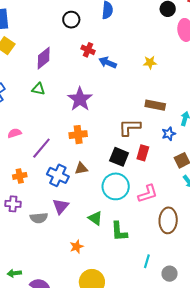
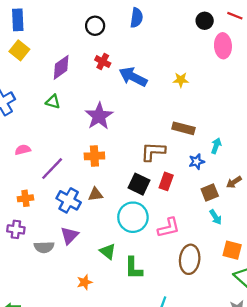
red cross: (88, 50) -> (103, 62), moved
blue arrow: (108, 63) -> (133, 77), size x1.4

